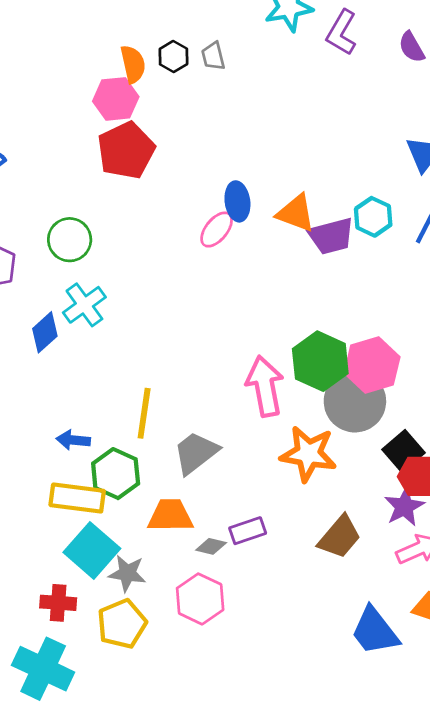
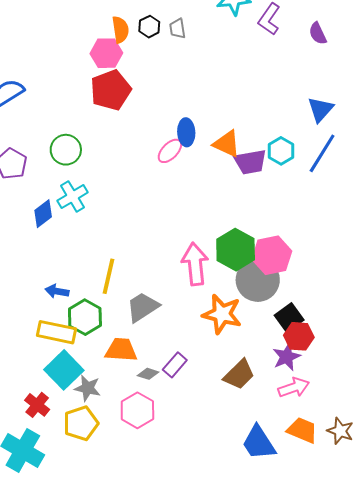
purple rectangle: (248, 531) -> (175, 365), turned -35
red cross: (58, 603) -> (37, 405), turned 30

